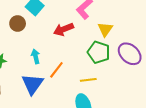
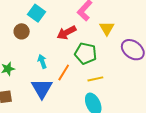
green pentagon: (99, 52) -> (86, 53), moved

